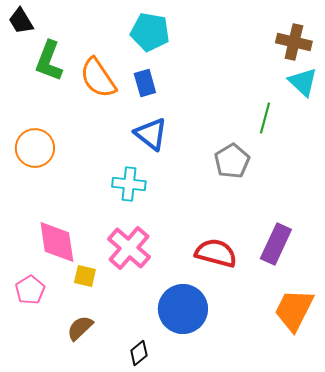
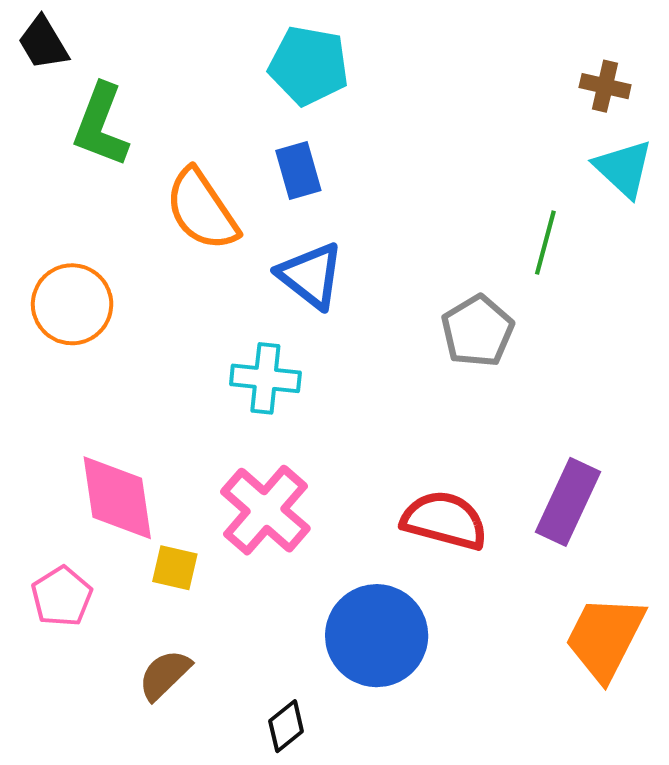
brown cross: (294, 42) -> (605, 86), size x0.7
orange semicircle: (98, 78) -> (202, 210), moved

